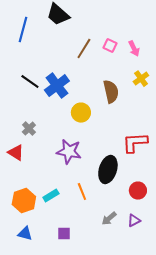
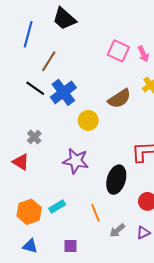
pink square: (110, 46) -> (118, 51), size x1.5
brown line: (84, 49) -> (49, 61), moved
brown semicircle: (111, 92) -> (119, 99), turned 70
orange line: (82, 192) -> (96, 213), moved

